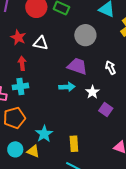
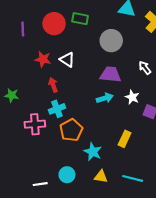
white triangle: (41, 43) -> (67, 60), turned 35
orange pentagon: (14, 118) -> (71, 130), moved
yellow rectangle: (74, 144) -> (125, 139), moved, turned 42
yellow triangle: (33, 151) -> (101, 177), moved

